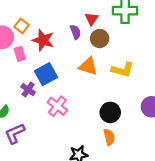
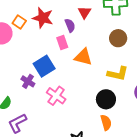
brown circle: (100, 38) -> (118, 38), moved
red star: (43, 40) -> (43, 18), moved
pink rectangle: (20, 54) -> (62, 43), moved
yellow L-shape: (123, 70) -> (118, 74), moved

